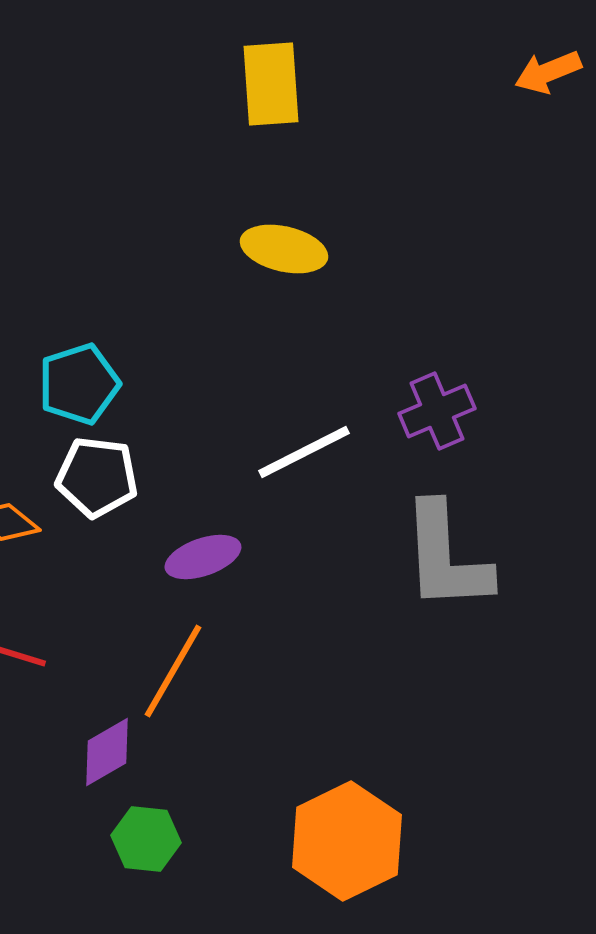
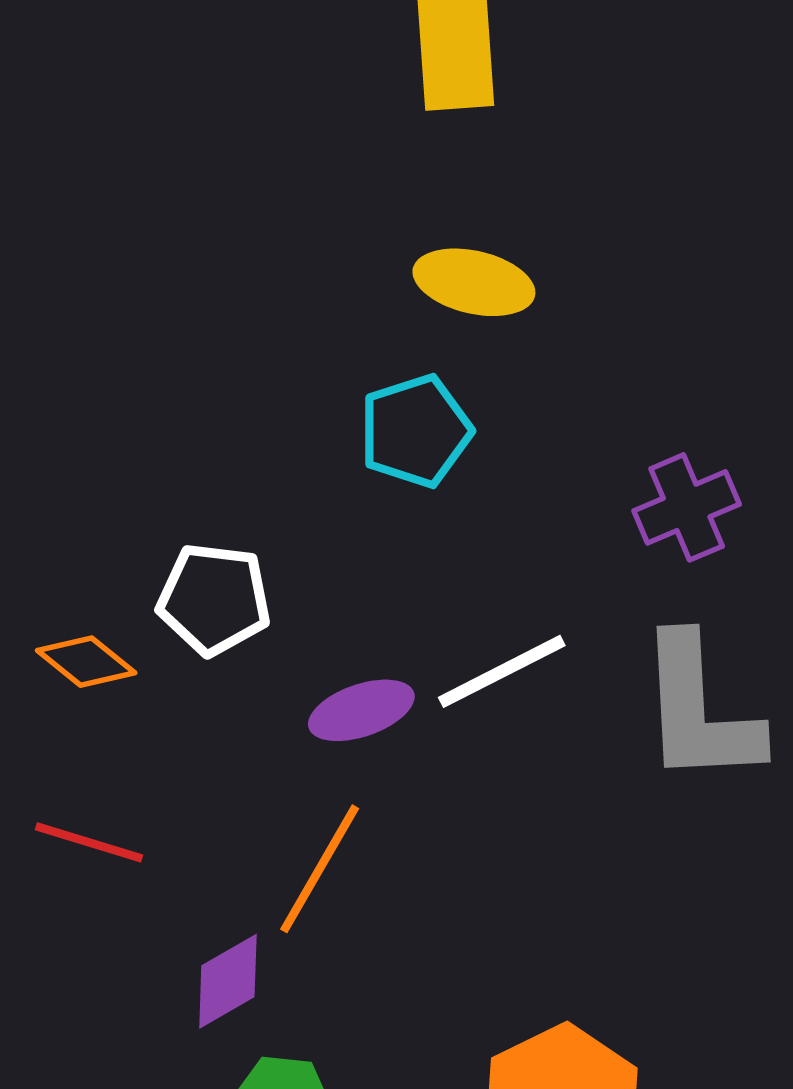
cyan pentagon: (79, 384) -> (416, 431), moved
white line: (304, 452) -> (502, 671), moved

